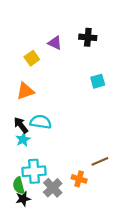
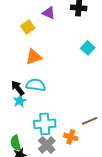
cyan square: (98, 81) -> (88, 48), turned -32
orange triangle: (25, 91) -> (34, 57), moved
cyan cross: (34, 171) -> (45, 124), moved

